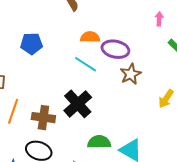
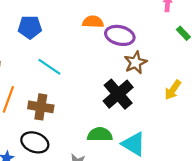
cyan line: (85, 64) -> (49, 67), moved
black cross: (78, 104) -> (118, 94), moved

